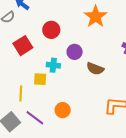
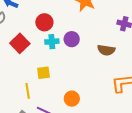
cyan cross: (53, 65) -> (52, 42), moved
brown semicircle: (95, 69) -> (106, 50), moved

